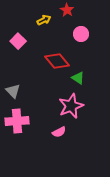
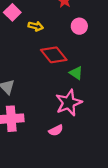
yellow arrow: (44, 20) -> (36, 26), moved, turned 40
pink square: (18, 41) -> (12, 12), moved

